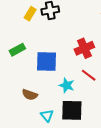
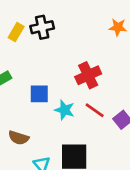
blue square: (47, 61) -> (39, 94), size x0.7
cyan star: (67, 85) -> (65, 110), moved

